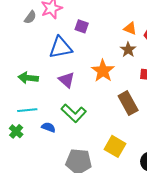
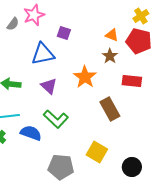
blue semicircle: (48, 127) -> (31, 133), size x1.5

